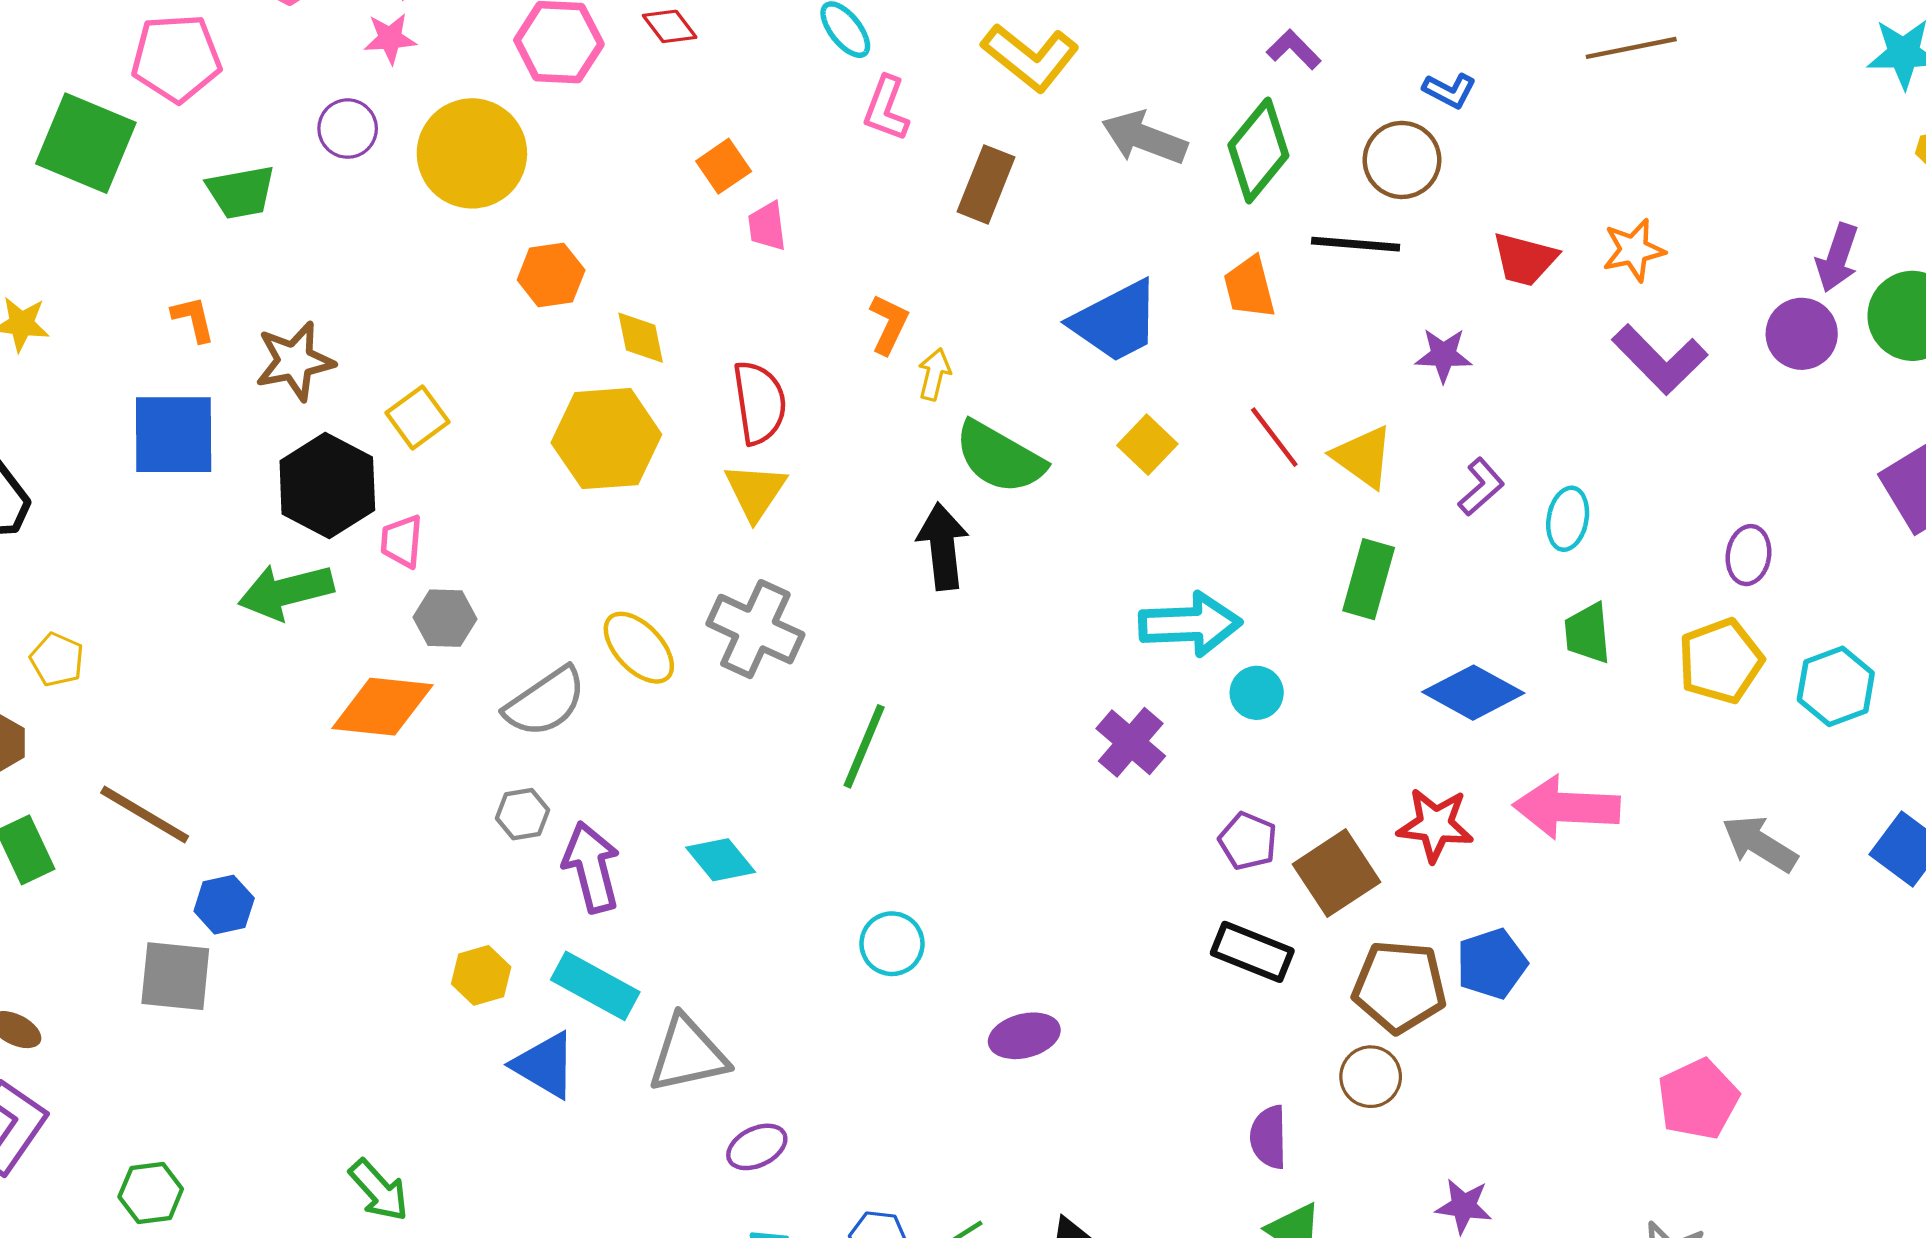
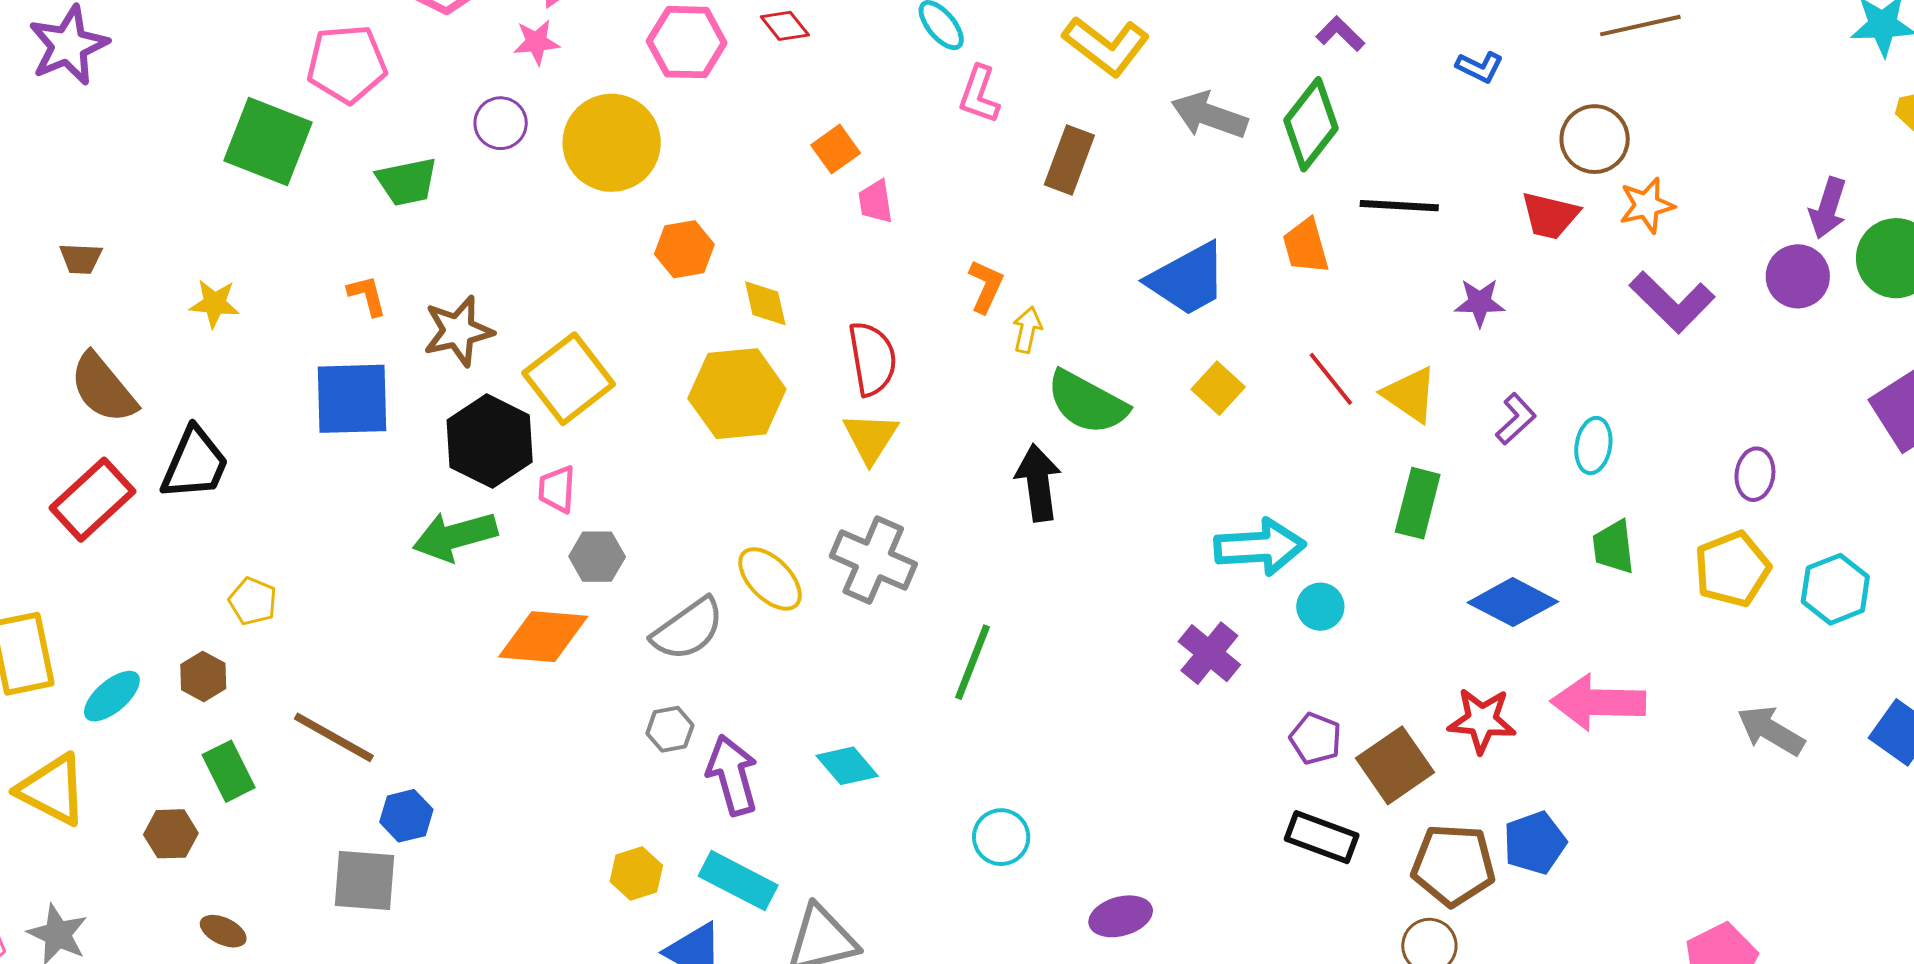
brown circle: (1402, 160) -> (1595, 139), moved
yellow square: (418, 417) -> (569, 379), size x1.6

